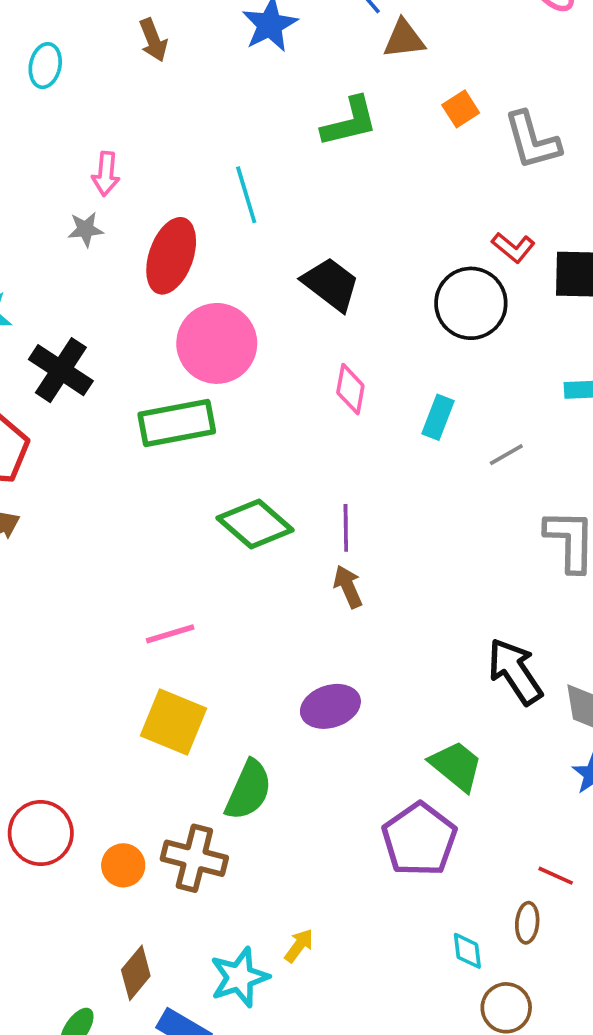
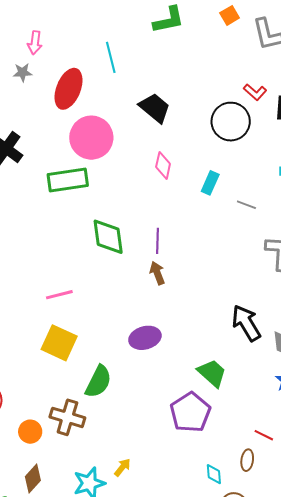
gray line: (506, 455) -> (246, 205), turned 48
green diamond: (255, 524) -> (108, 237), turned 39
orange circle: (123, 865) -> (30, 432), moved

